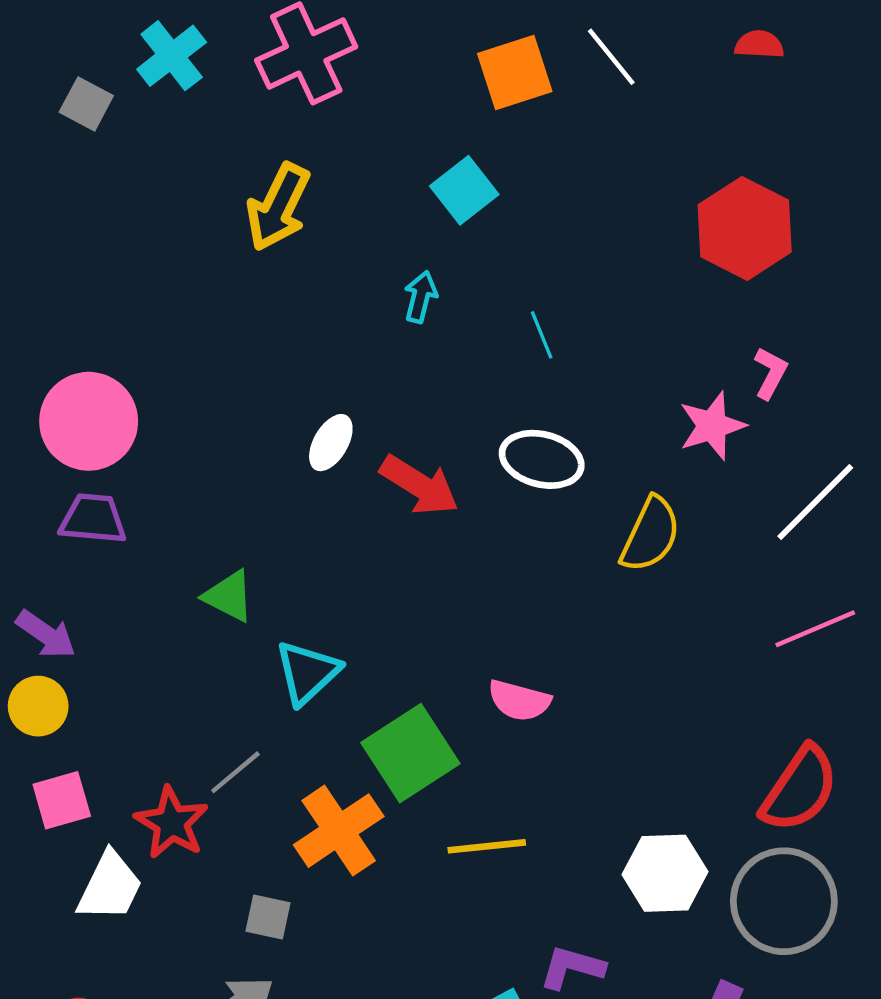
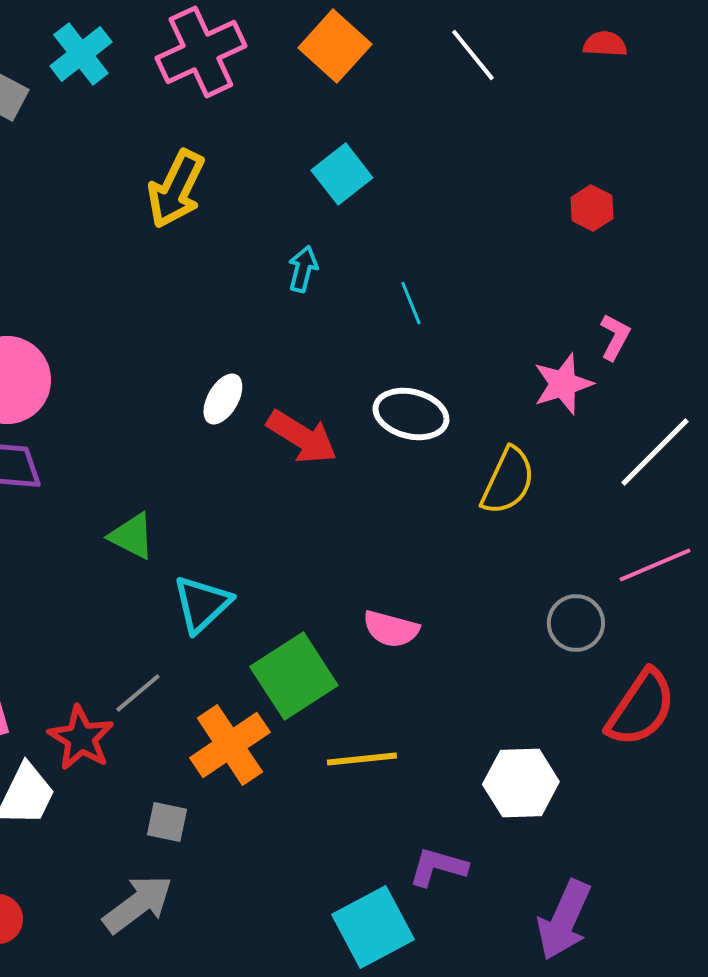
orange square: (515, 73) -> (335, 46), moved, turned -30
red hexagon: (745, 228) -> (592, 208), size x0.5
gray circle: (784, 901) -> (576, 623), moved, size x0.6

